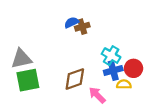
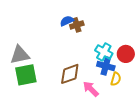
red circle: (134, 68) -> (126, 54), moved
blue cross: (113, 70) -> (106, 66), turned 30
yellow semicircle: (124, 84) -> (116, 79), turned 104

